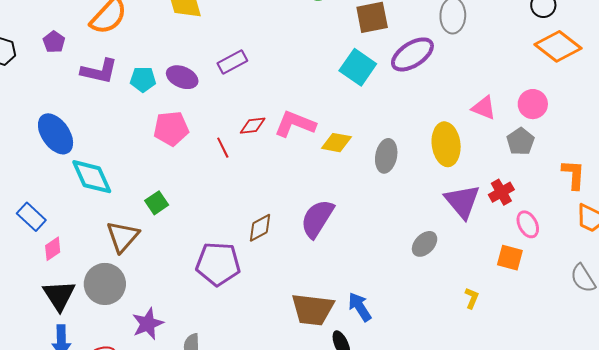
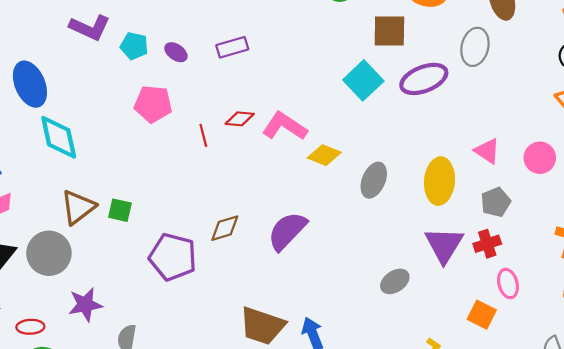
purple ellipse: (182, 77) -> (176, 52), size x0.7
gray pentagon: (521, 141) -> (496, 202), moved
green square: (157, 203) -> (120, 210), moved, turned 35

